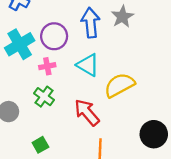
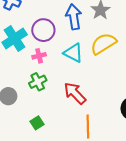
yellow semicircle: (119, 85) -> (103, 44), moved
green cross: (44, 97) -> (38, 82), turned 30

